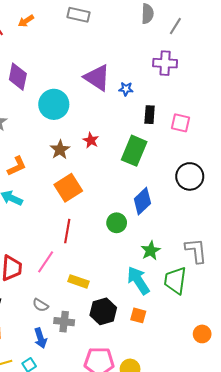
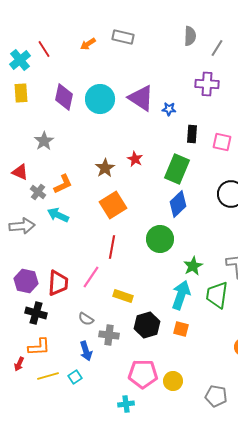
orange arrow: (26, 21) -> (88, 44), moved
cyan circle: (54, 104) -> (100, 99), moved
blue diamond: (142, 201) -> (178, 204), moved
green circle: (117, 223) -> (160, 239), size x1.4
cyan arrow: (138, 280) -> (181, 295), turned 52

